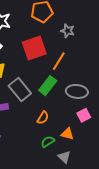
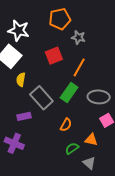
gray star: (68, 31) -> (78, 37), moved
red square: (34, 48) -> (54, 56), size x0.7

